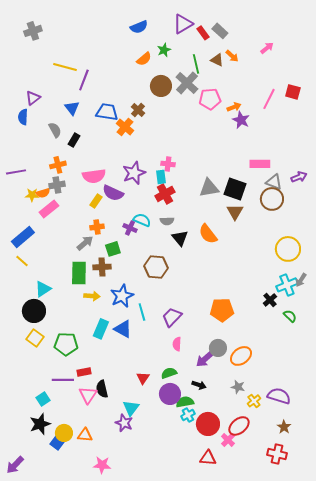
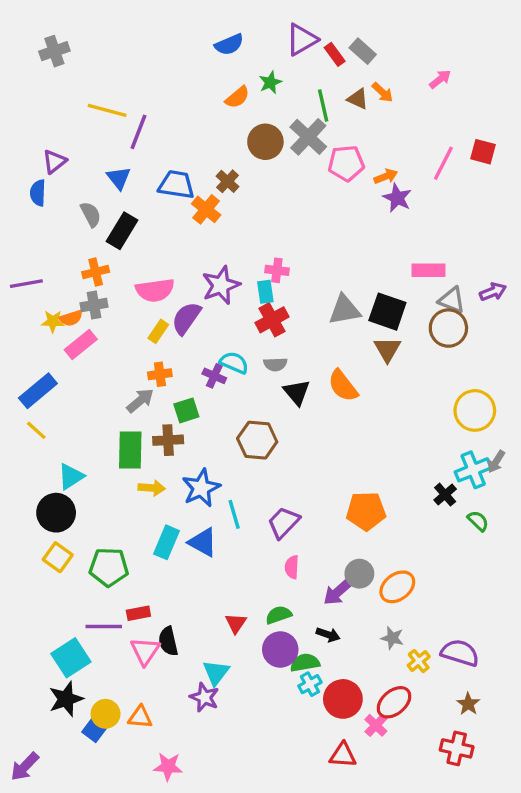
black rectangle: (74, 140) -> (122, 231), size x1.5
purple semicircle: (113, 193) -> (186, 318), turned 100
cyan square: (43, 399) -> (71, 658), size x1.6

